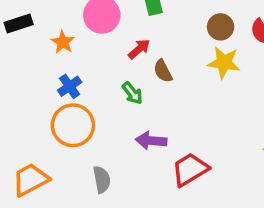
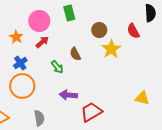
brown circle: (221, 27) -> (99, 30), moved
red arrow: (139, 49) -> (42, 42), moved
yellow star: (224, 63) -> (111, 49), turned 30

